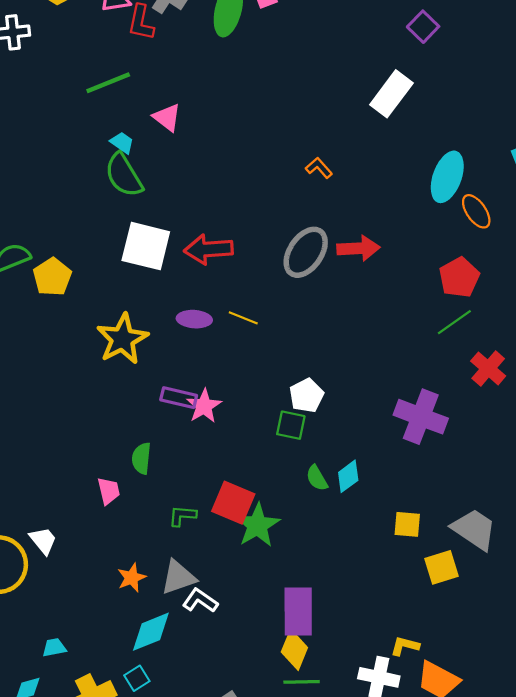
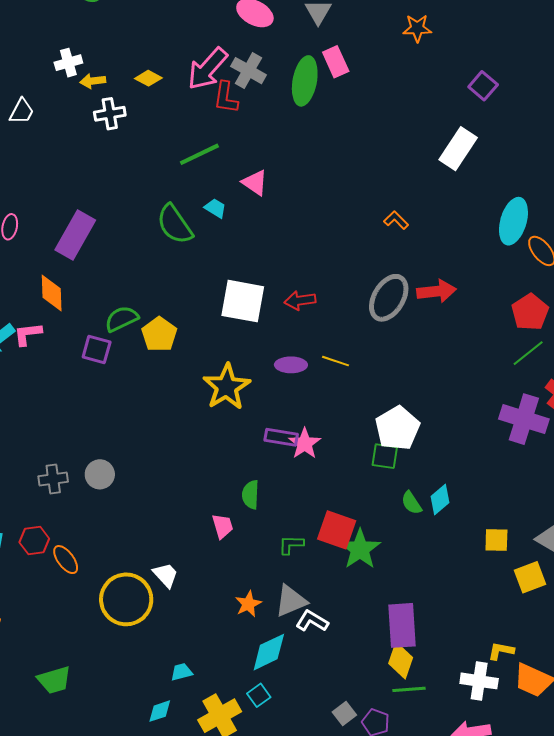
green semicircle: (124, 175) -> (175, 224), moved
red arrow: (209, 249) -> (300, 300), size x0.7
white pentagon: (307, 395) -> (397, 428), size x1.4
purple cross: (421, 417) -> (524, 419), moved

